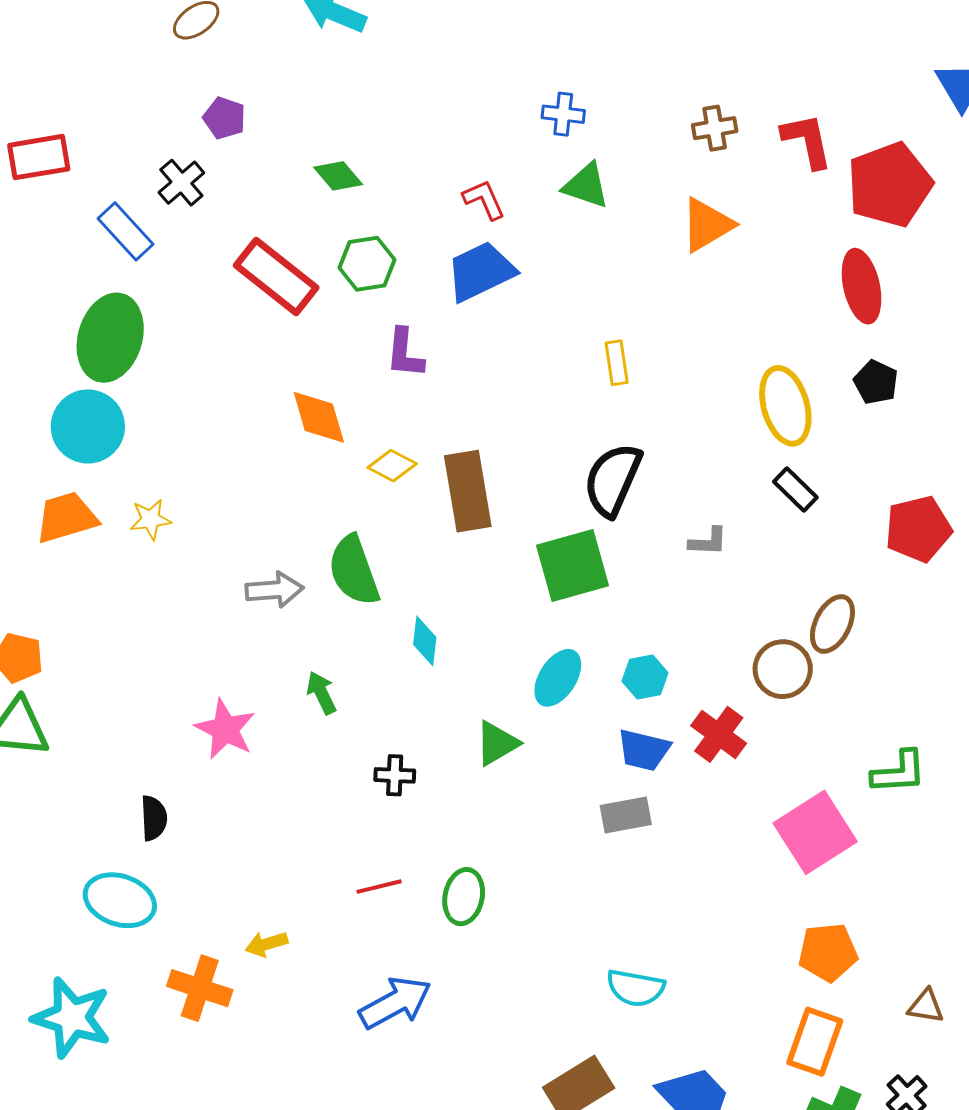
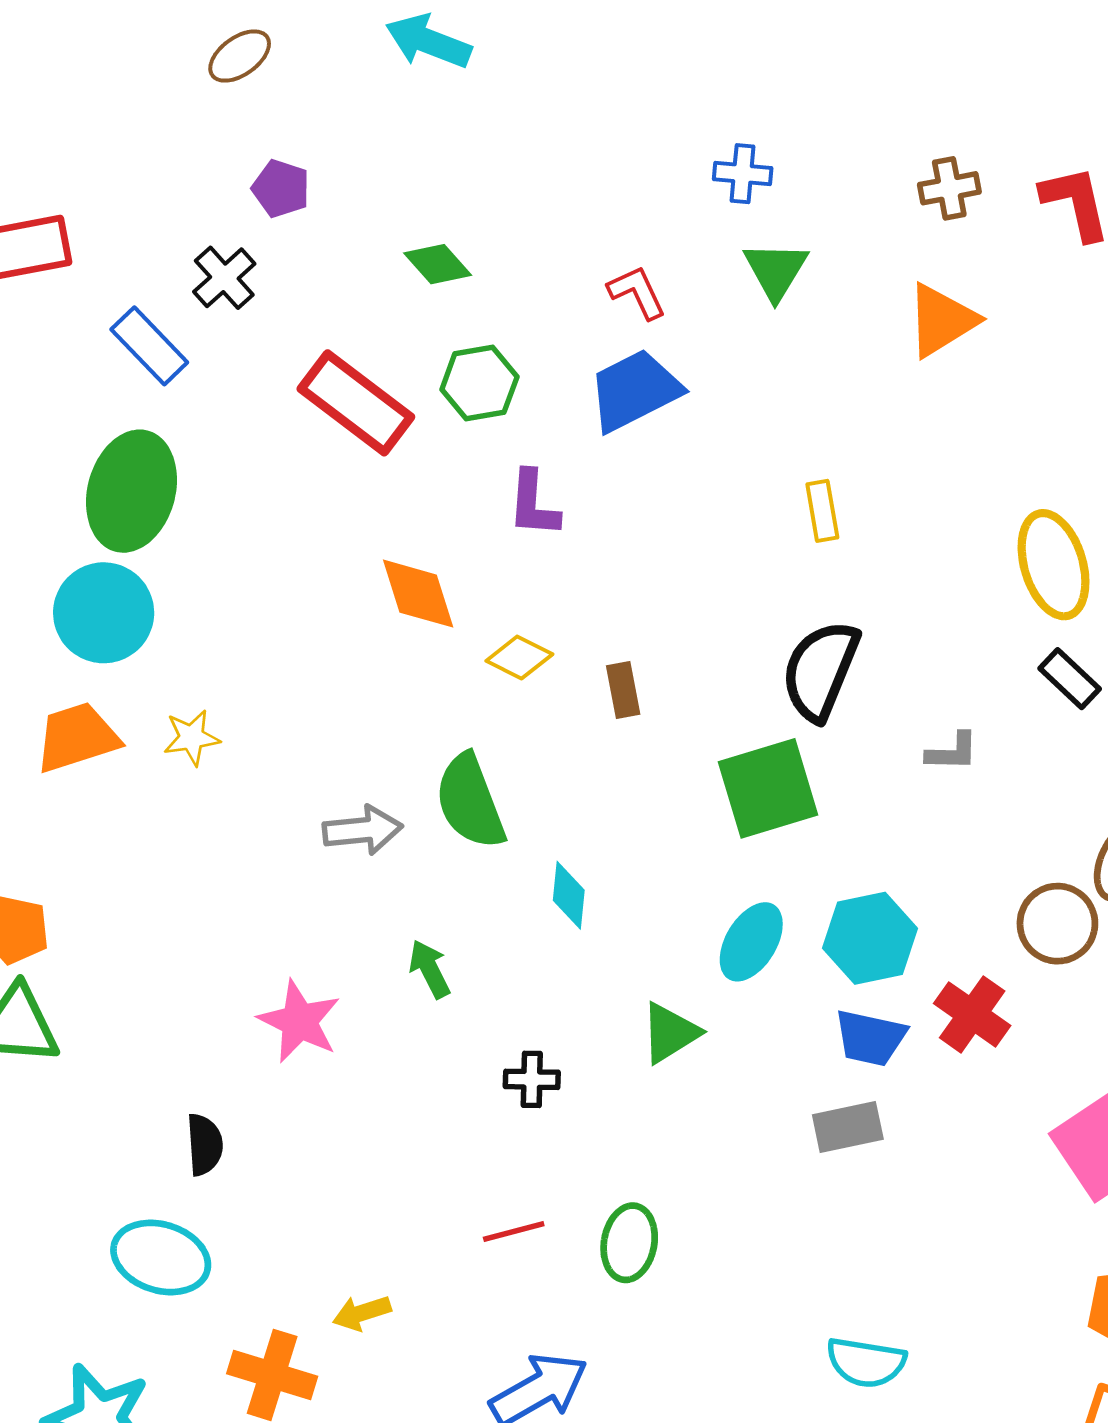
green triangle: (586, 186) -> (776, 270), turned 44
brown rectangle: (468, 491) -> (623, 690), size x0.5
cyan hexagon: (645, 677) -> (870, 938), size x1.5

